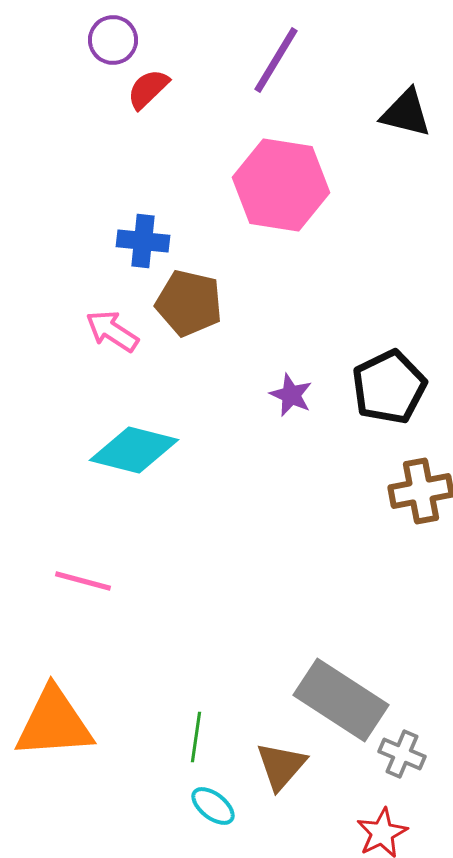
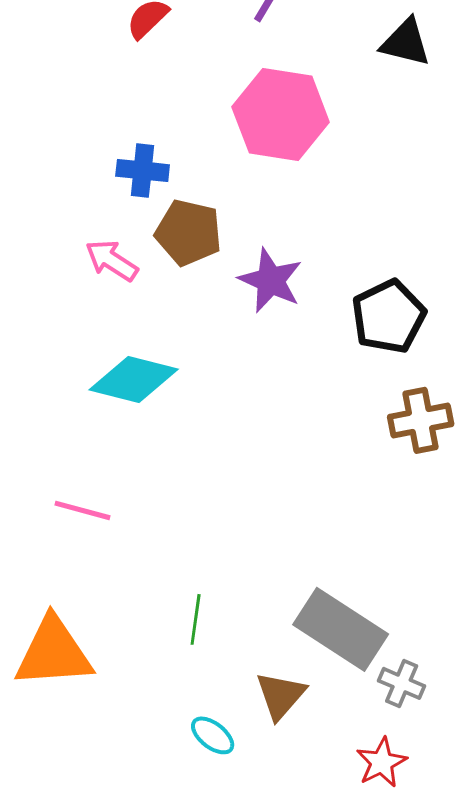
purple star: (291, 395) -> (271, 280), moved, size x1.5
green line: (196, 737) -> (196, 619), moved

